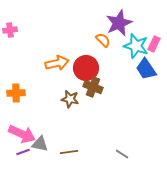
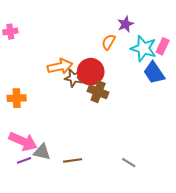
purple star: (119, 23) -> (126, 24), size x0.6
orange semicircle: (103, 40) -> (109, 42), turned -105
brown star: (70, 99) -> (74, 78), moved

